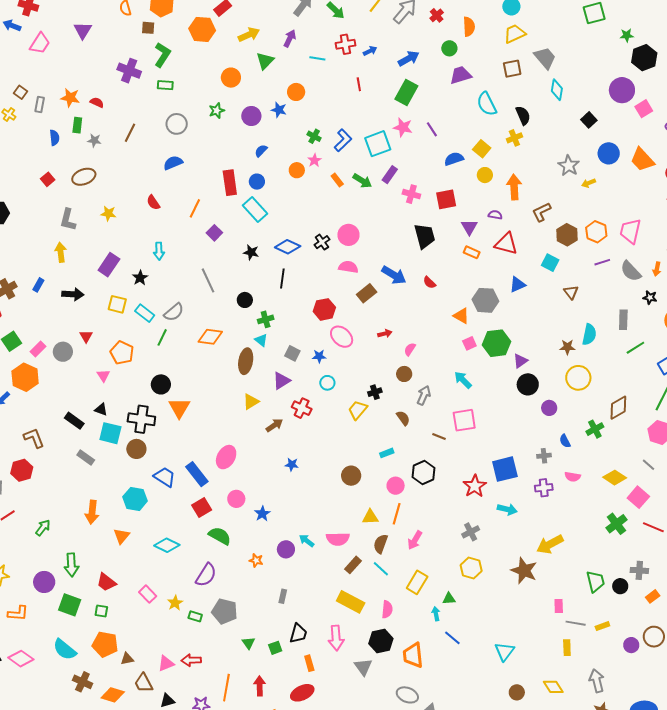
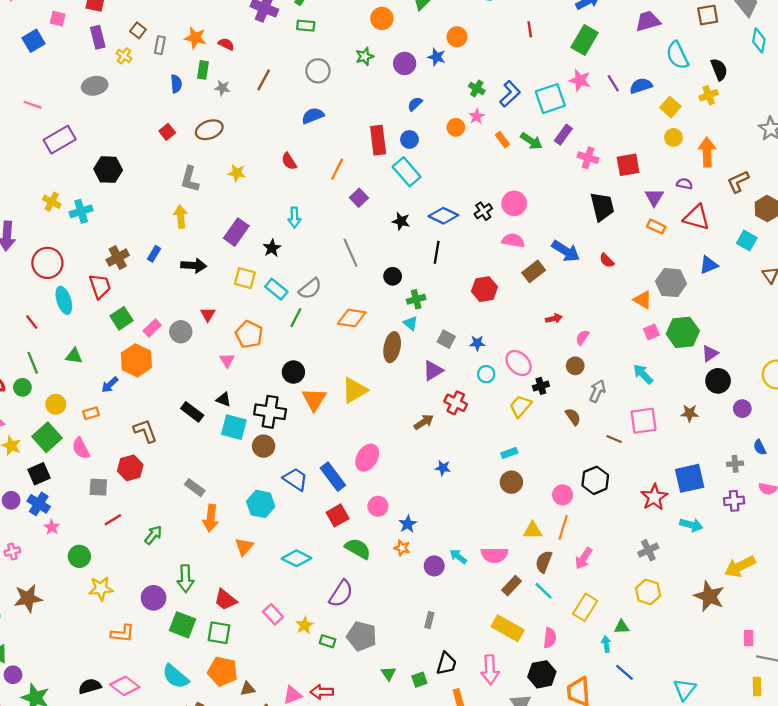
blue semicircle: (454, 159) -> (641, 86), moved
pink ellipse: (342, 337) -> (519, 363), moved
brown star: (567, 347) -> (690, 413), moved
yellow triangle: (251, 402) -> (355, 390), moved, size x1.4
cyan rectangle: (387, 453) -> (509, 453), moved
gray rectangle: (86, 458) -> (195, 488), moved
orange star: (256, 560) -> (402, 548), moved
green square: (101, 611) -> (219, 633), size x1.5

